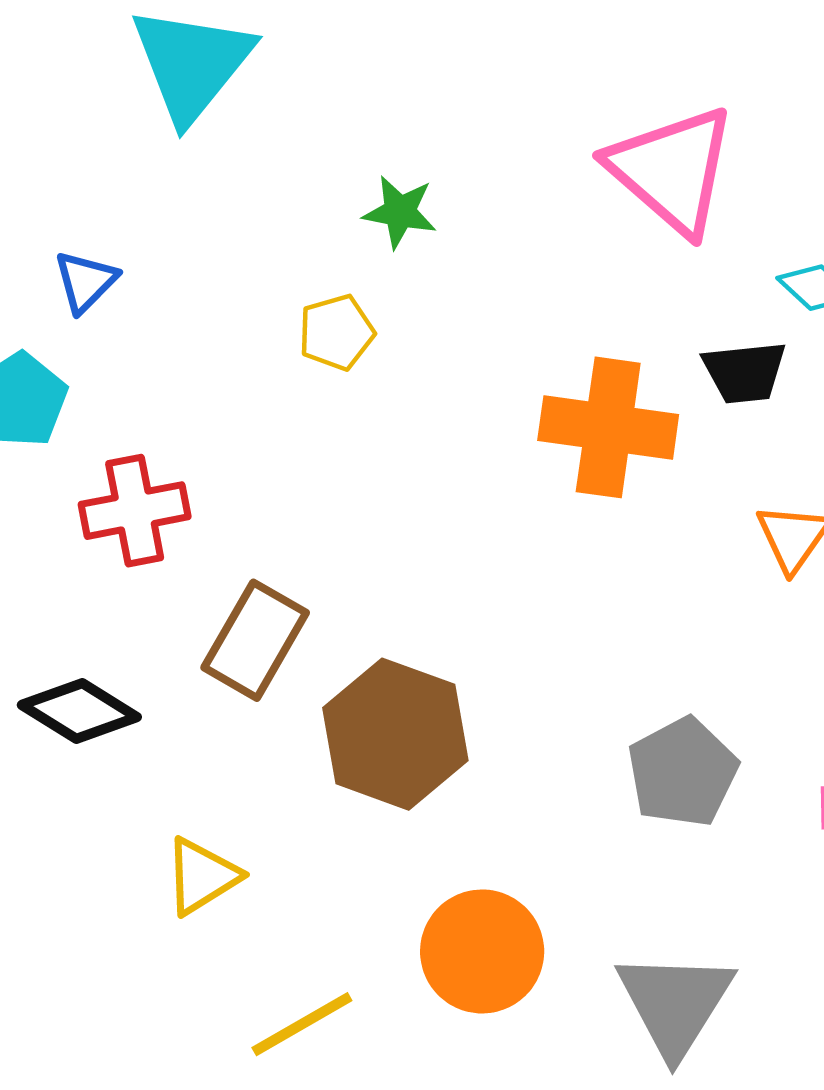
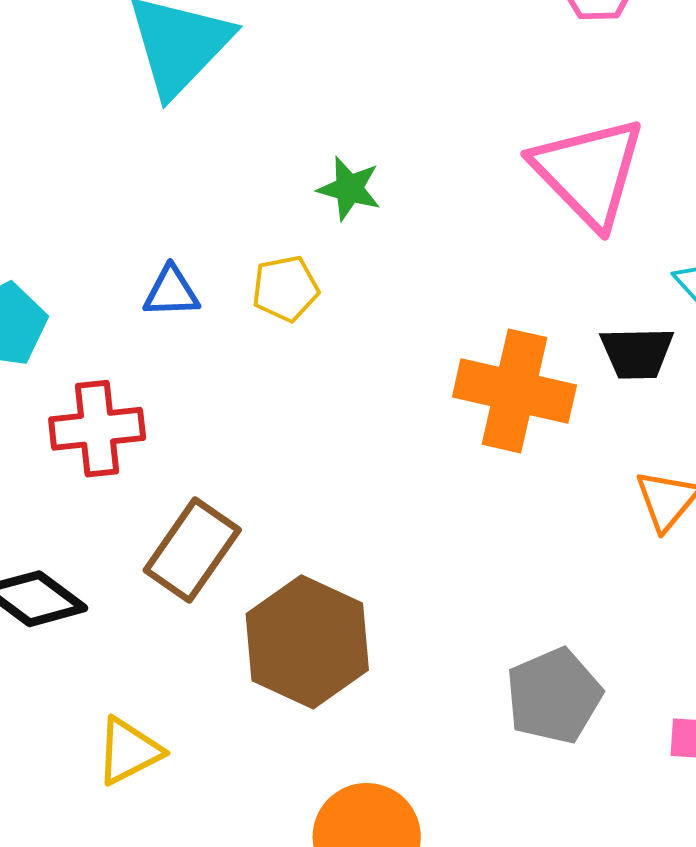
blue triangle: (86, 281) -> (171, 292), moved, turned 38

